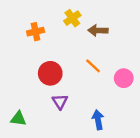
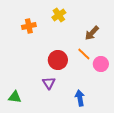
brown arrow: (98, 30) -> (92, 33), moved, turned -49
orange line: (93, 66) -> (84, 54), moved
red circle: (50, 73) -> (58, 60), moved

